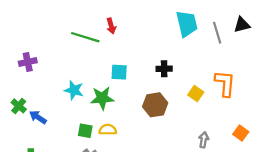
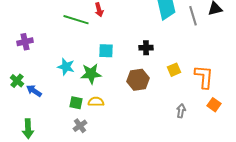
orange L-shape: (225, 83) -> (204, 77), moved
yellow square: (196, 94) -> (174, 70), turned 32

